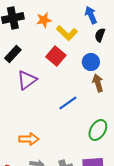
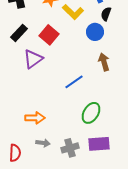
red square: (56, 56) -> (49, 35), moved
blue circle: (91, 62) -> (95, 32), moved
green ellipse: (98, 130) -> (91, 113), moved

